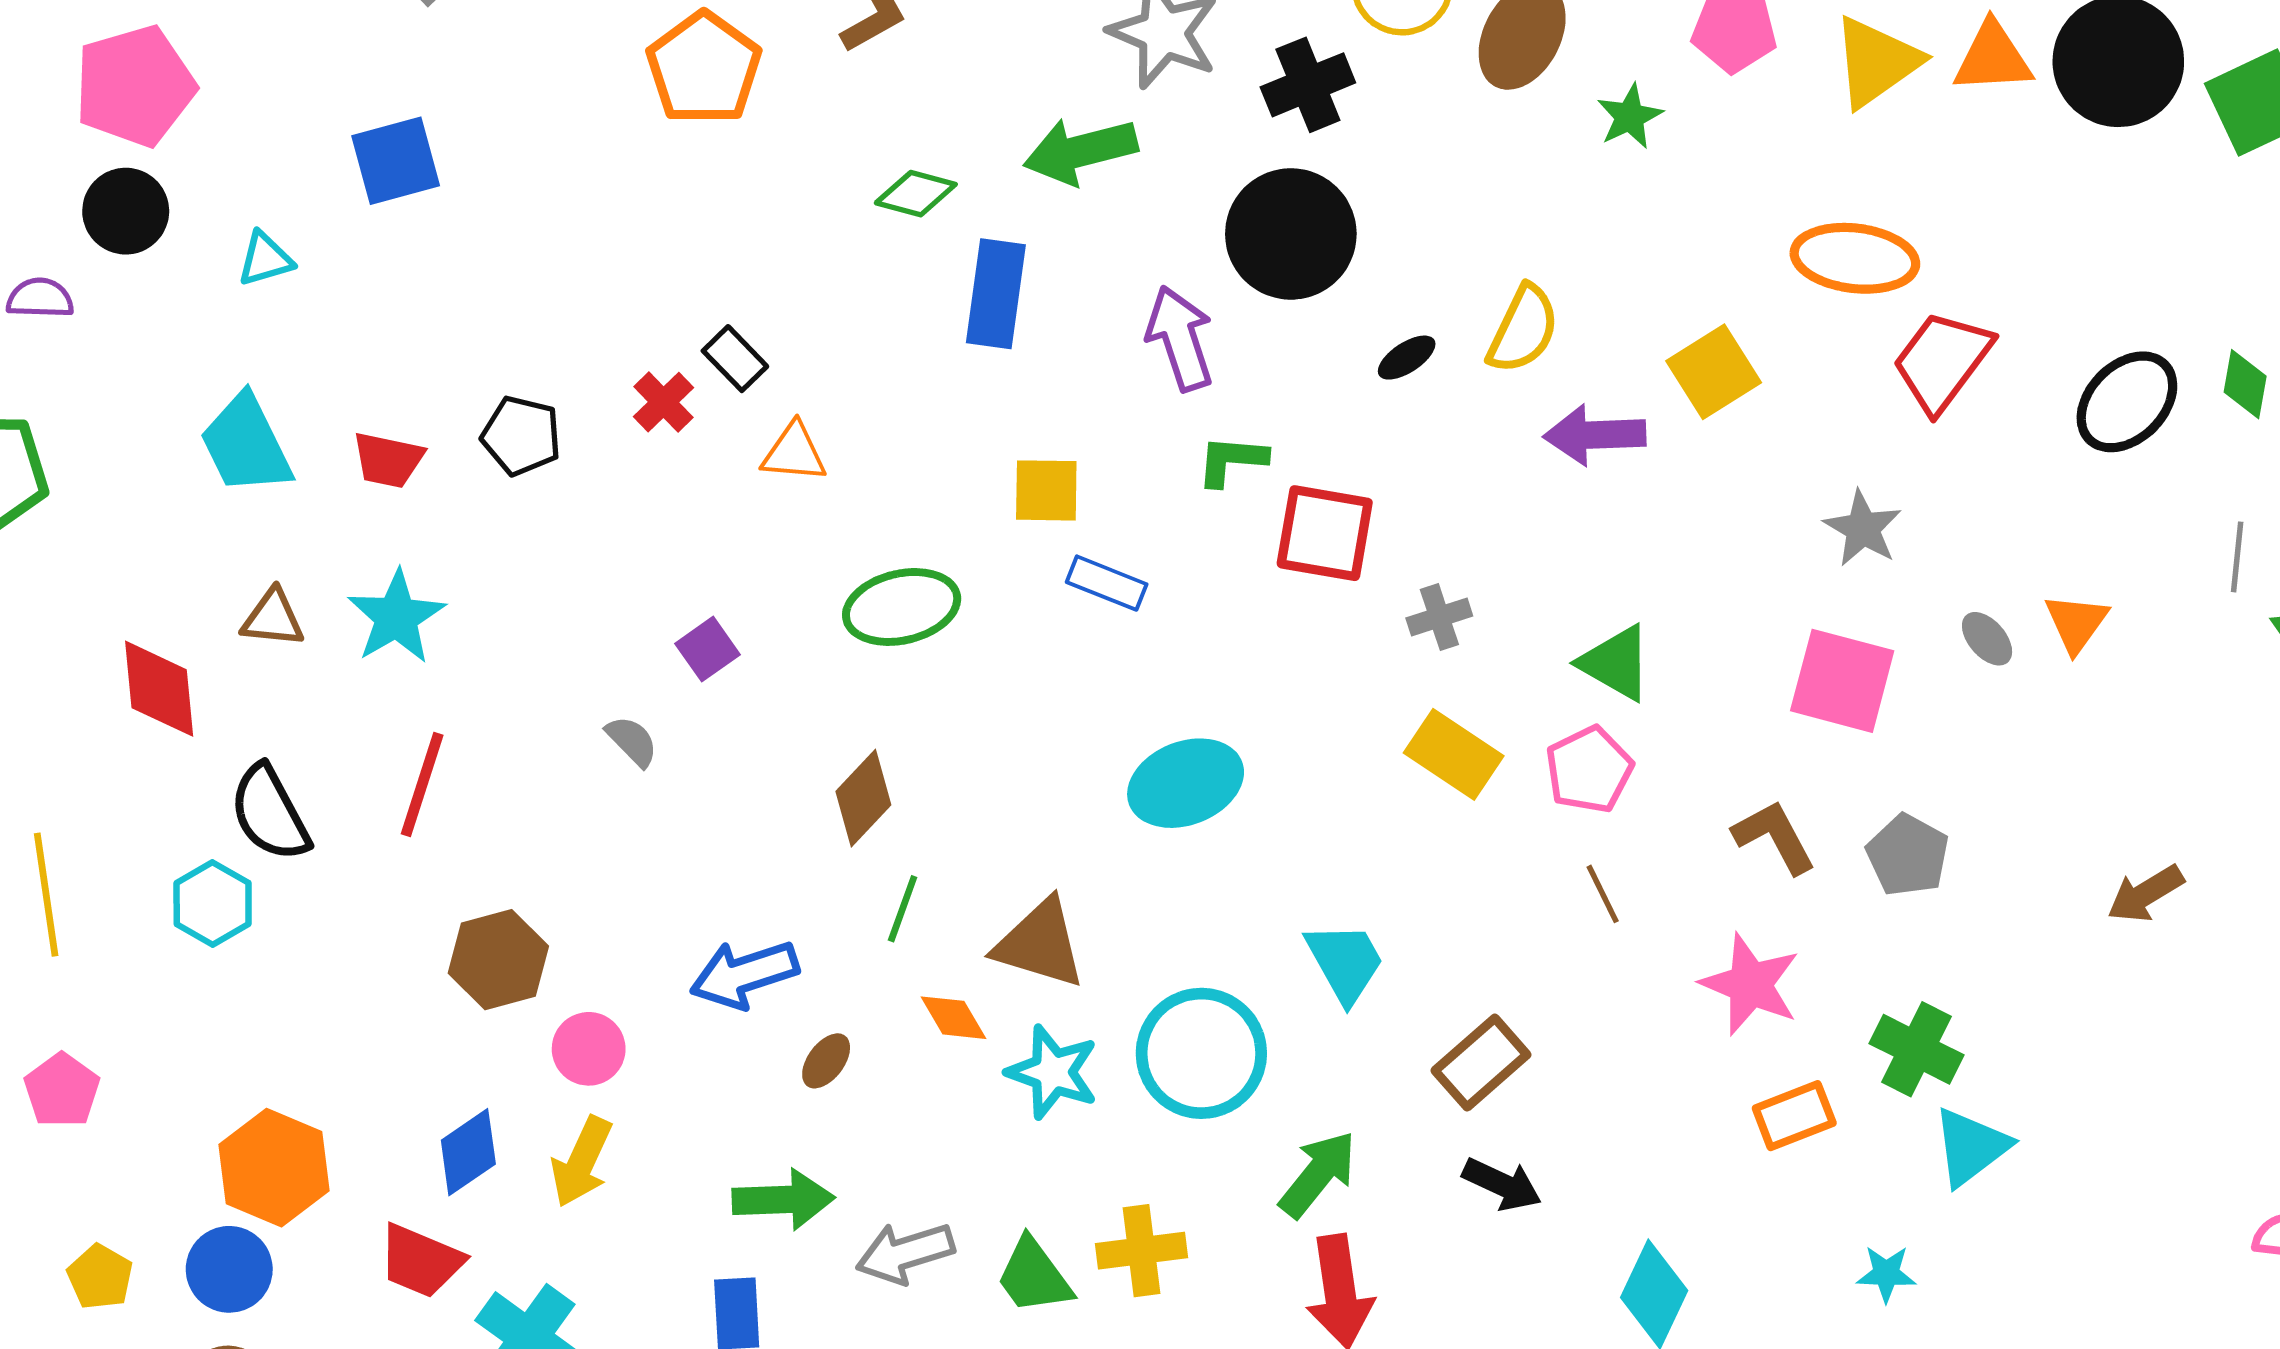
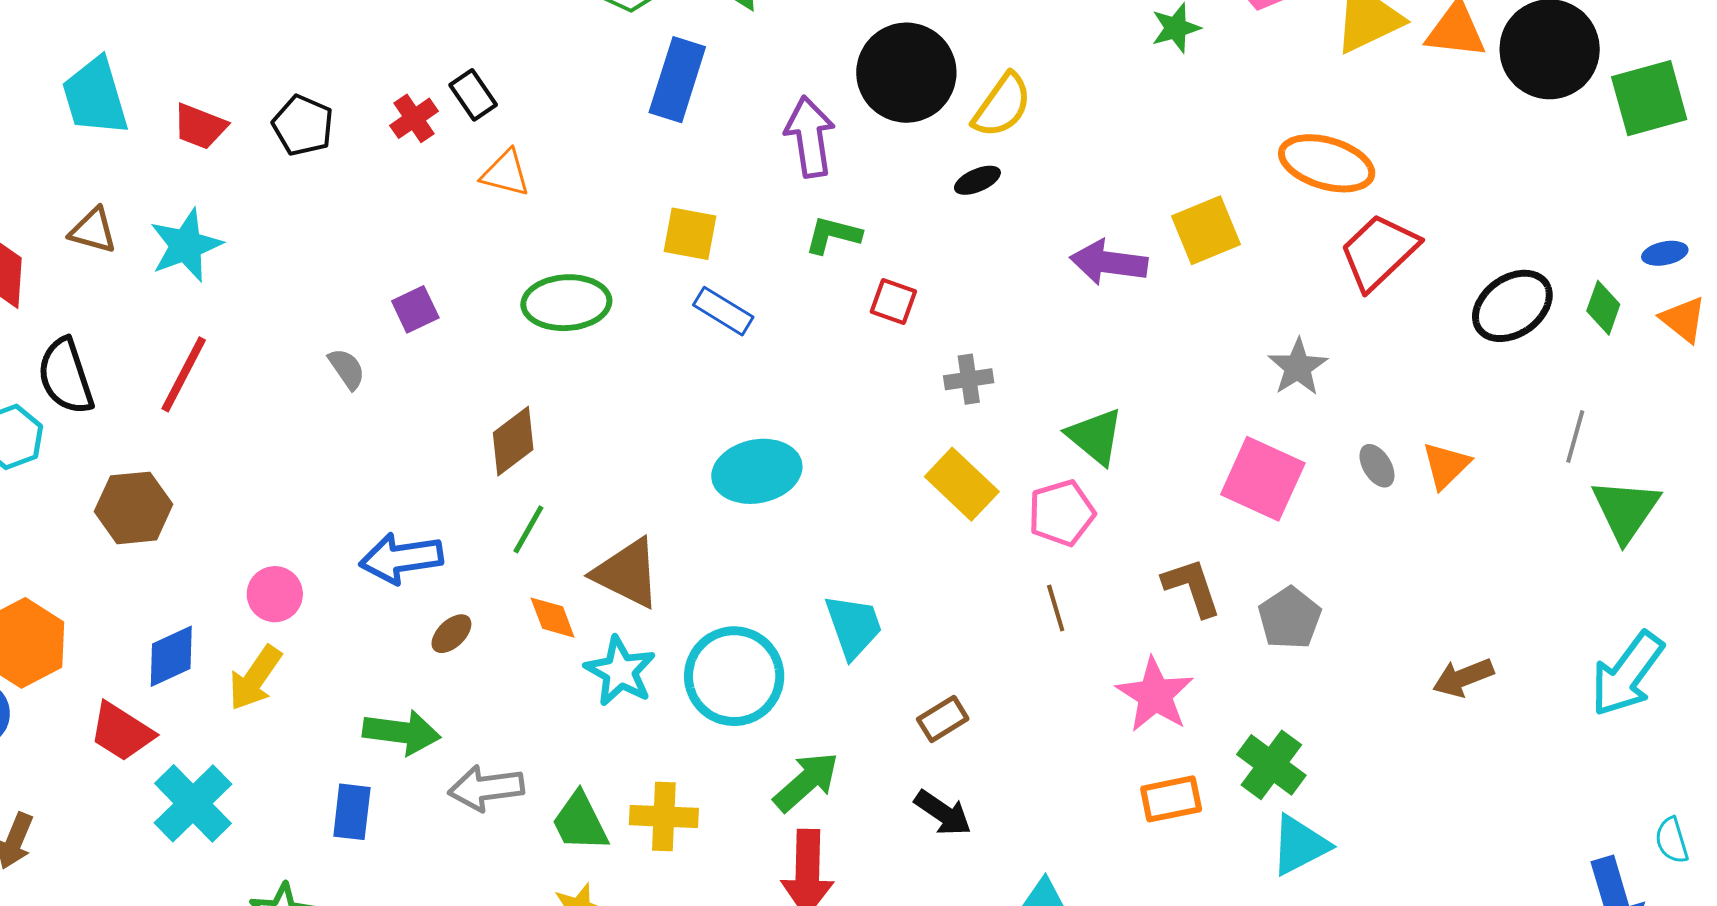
yellow semicircle: (1523, 329) -> (1002, 105), moved
red square: (1325, 533) -> (893, 302), size x0.6
brown hexagon: (498, 960) -> (134, 508), moved
brown rectangle: (1481, 1063) -> (943, 719), size x0.7

